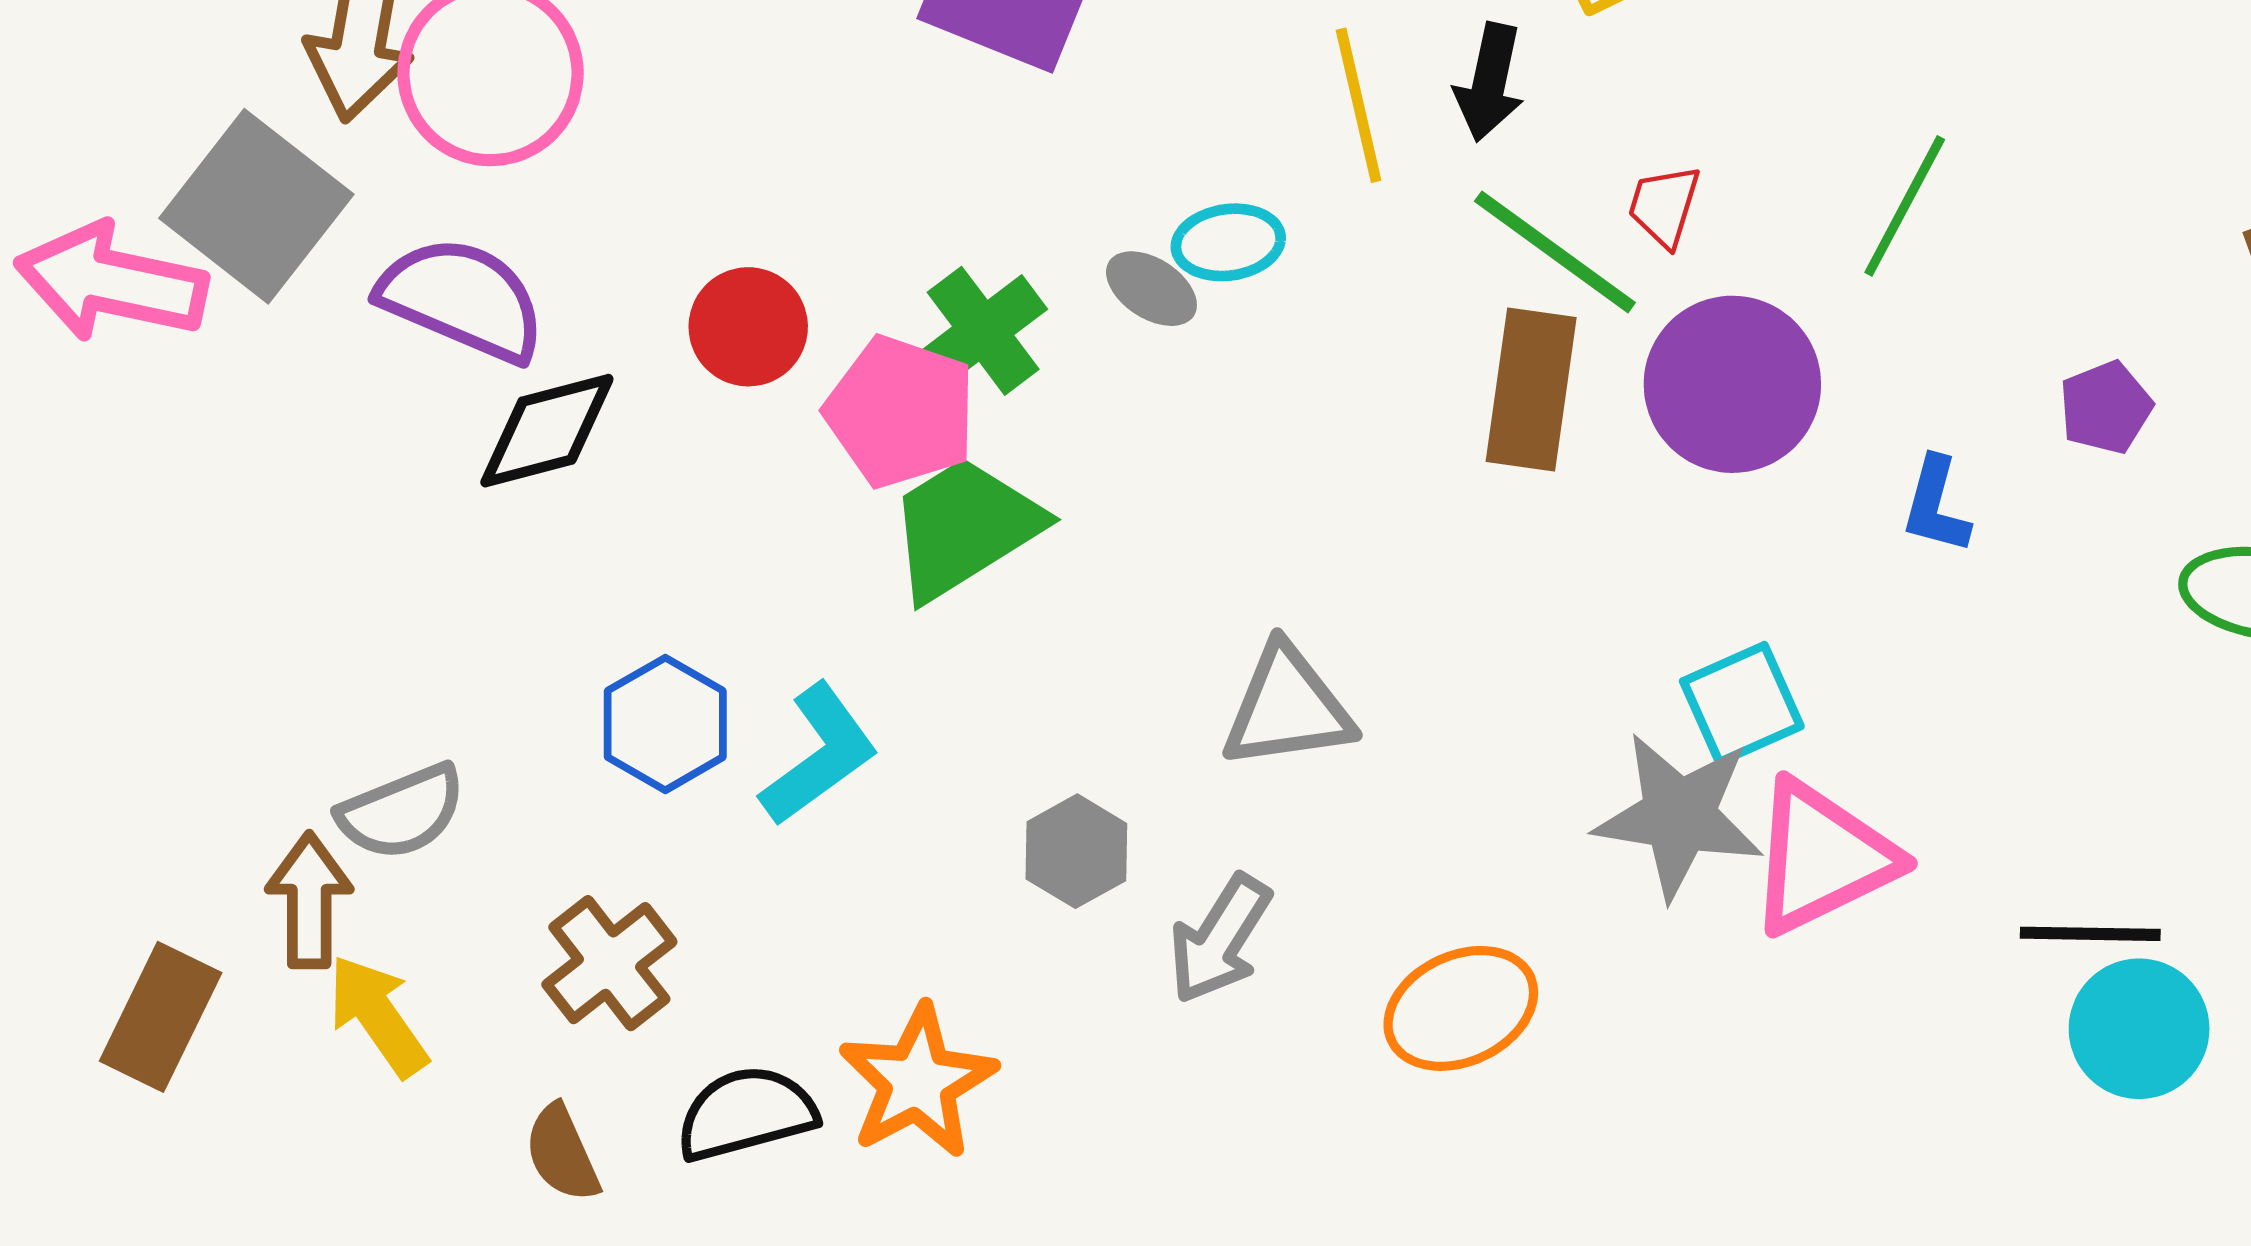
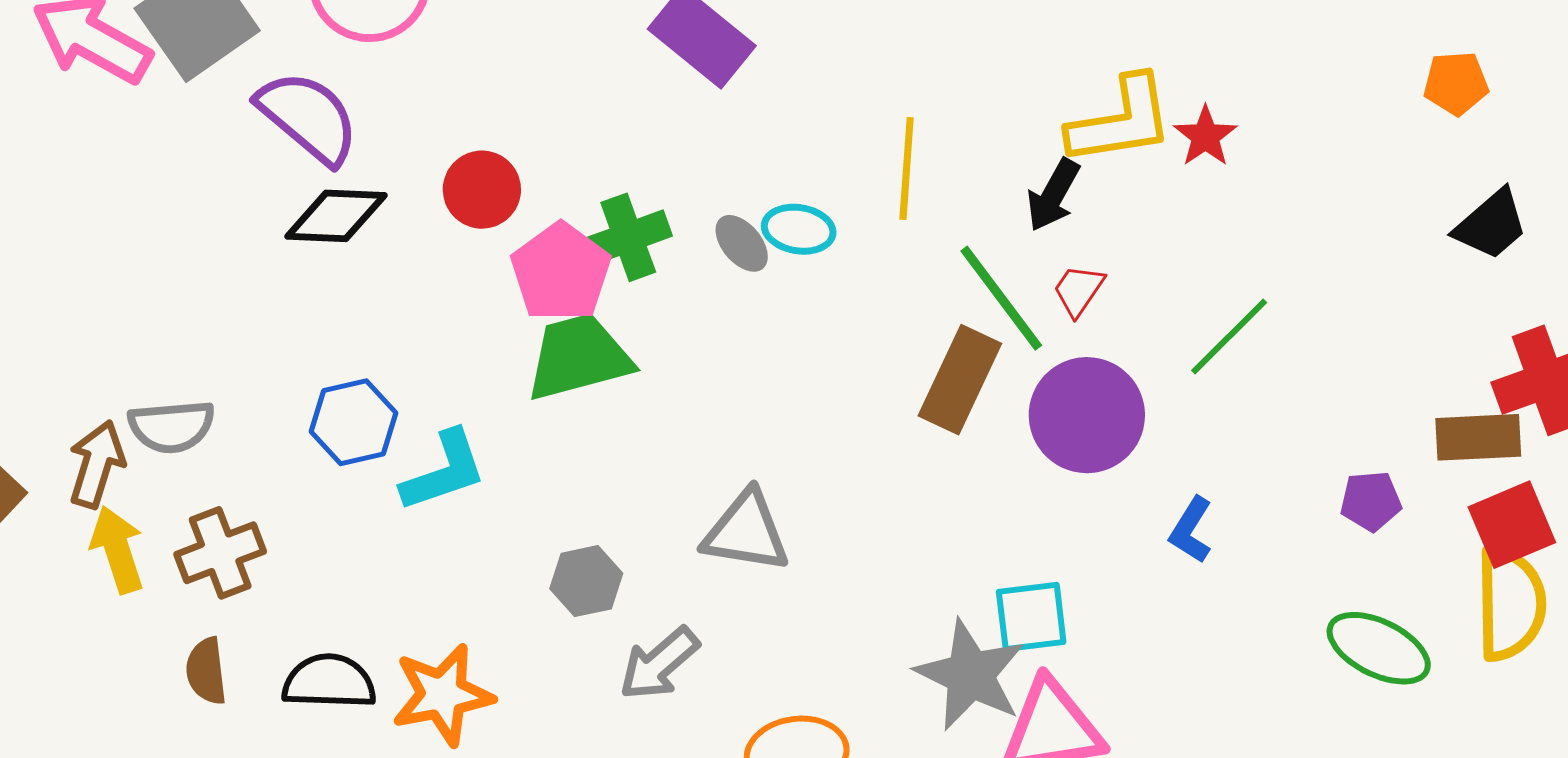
black arrow: (1489, 82) -> (1053, 195), moved
purple pentagon: (2106, 407) -> (1371, 501), moved
brown cross: (609, 963) -> (220, 553), moved

